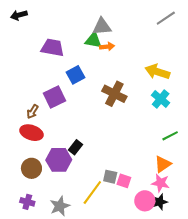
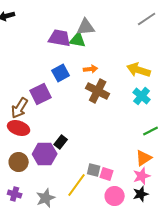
orange arrow: (107, 47) -> (91, 69), moved
purple trapezoid: (52, 48) -> (60, 38), moved
brown arrow: (33, 112) -> (20, 108), size x1.5
pink star: (161, 183) -> (142, 176), turned -30
pink circle: (145, 201) -> (115, 196), moved

